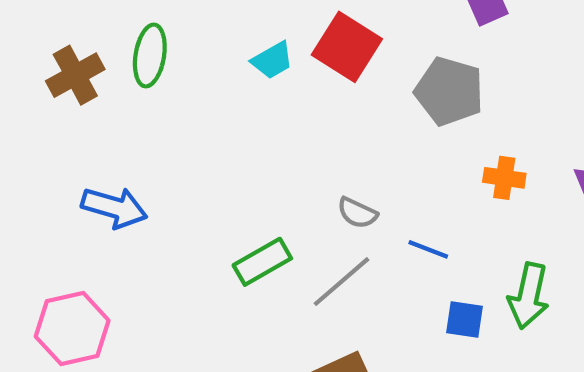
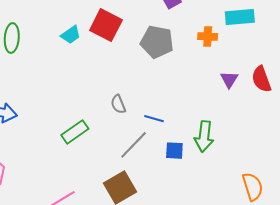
orange cross: (504, 178) -> (208, 36), moved
gray semicircle: (357, 213) -> (118, 104), turned 48
gray line: (342, 282) -> (134, 145), moved

